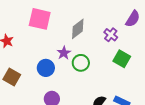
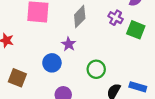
green square: (122, 59) -> (136, 30), moved
green circle: (81, 63) -> (96, 69), moved

